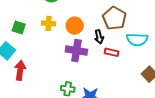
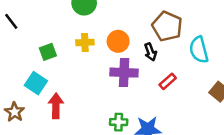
green square: (19, 27) -> (48, 52), turned -32
cyan semicircle: (137, 40) -> (199, 50), turned 80
red rectangle: (112, 52) -> (168, 81), moved, turned -48

